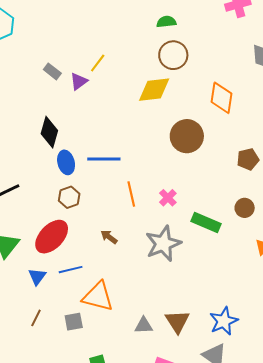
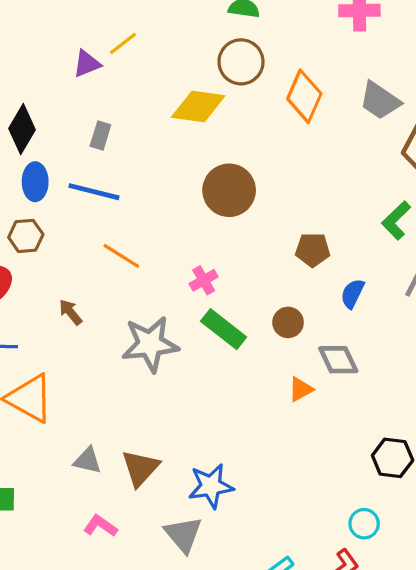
gray rectangle: (52, 71) -> (100, 135), moved, turned 54
orange diamond: (222, 98) -> (304, 96), moved
orange line: (131, 194) -> (121, 256), turned -60
pink cross: (168, 198) -> (204, 280), moved

